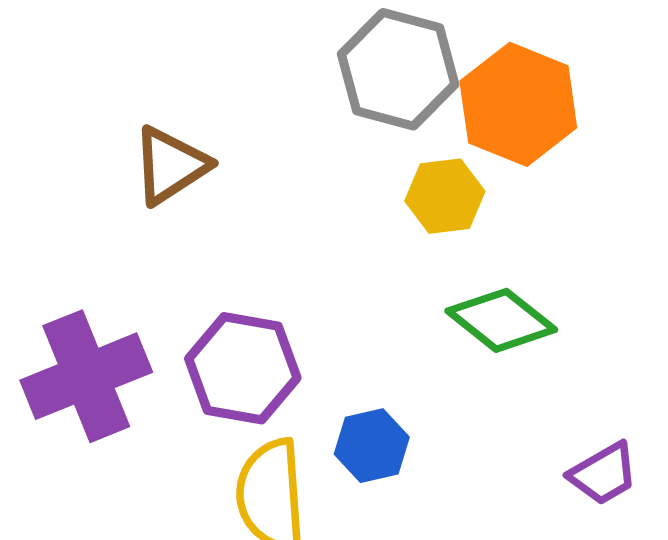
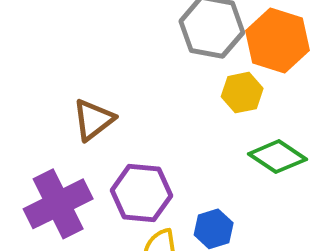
brown triangle: (170, 165) -> (93, 120), moved

